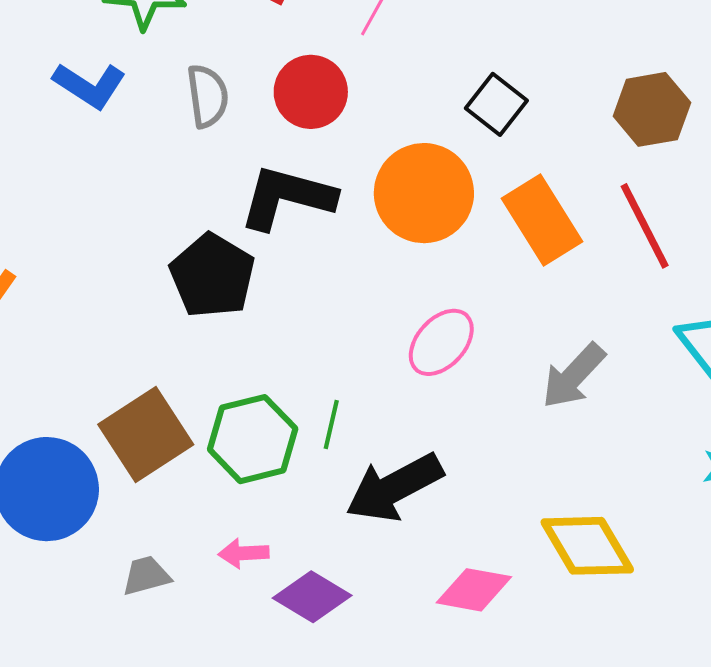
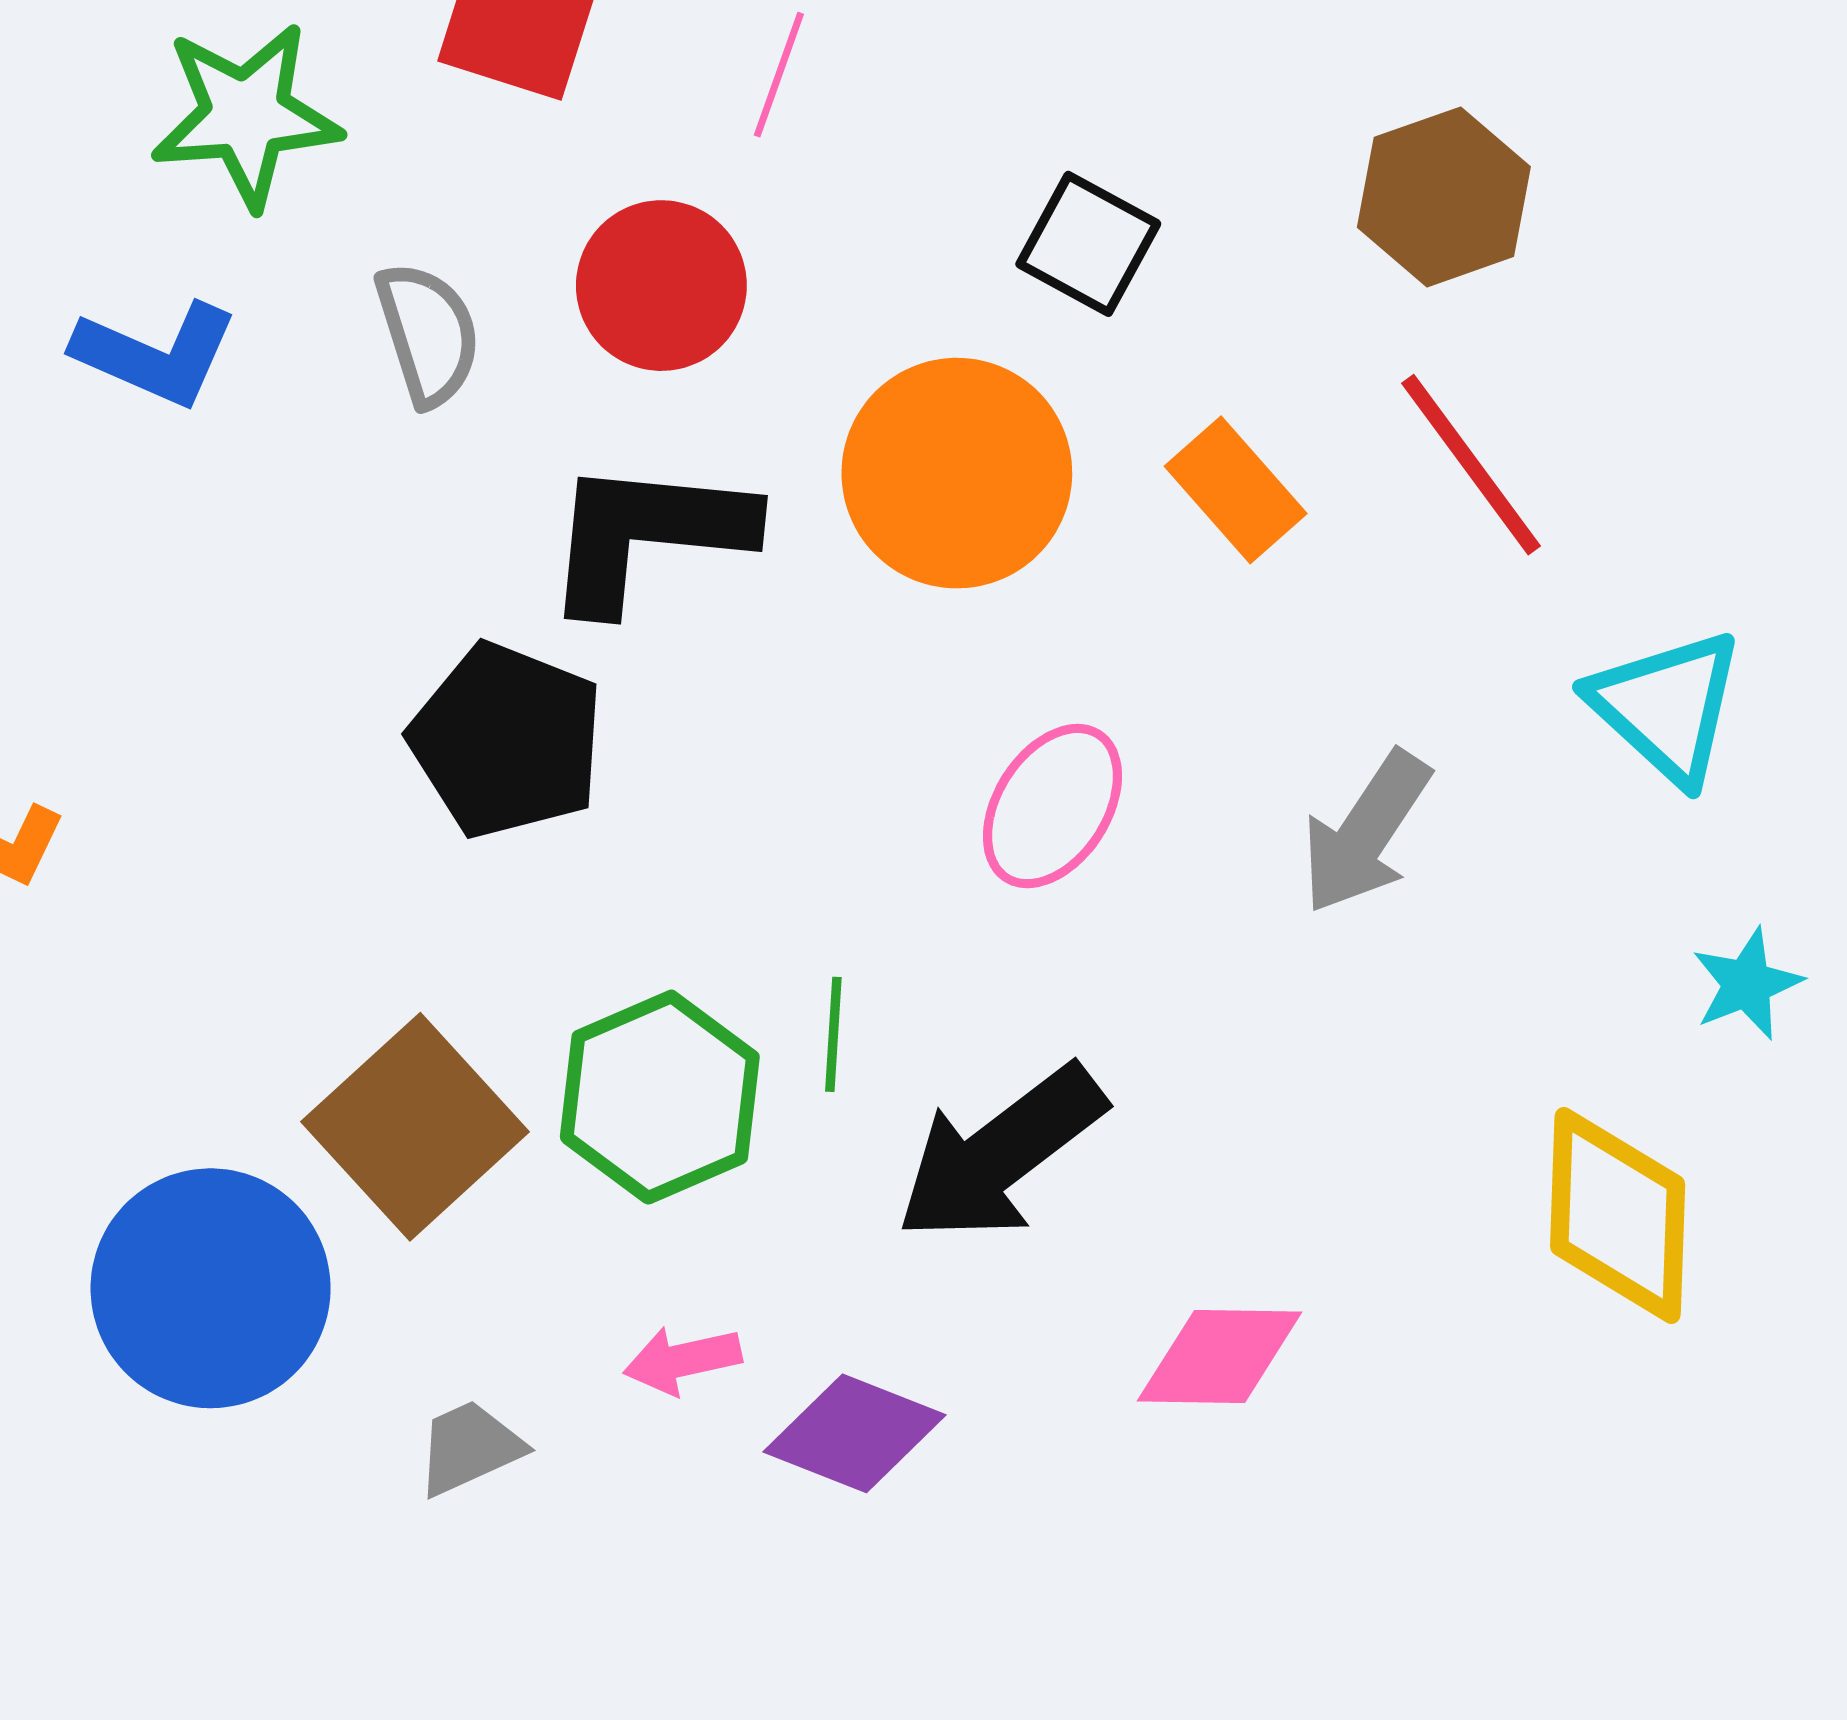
orange rectangle: (542, 220) -> (1236, 490), size x0.7
yellow diamond: (587, 546) -> (1618, 1215), moved, turned 42

